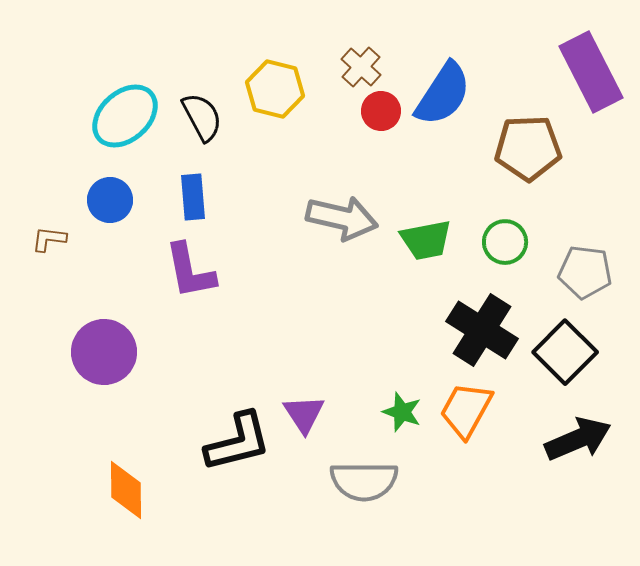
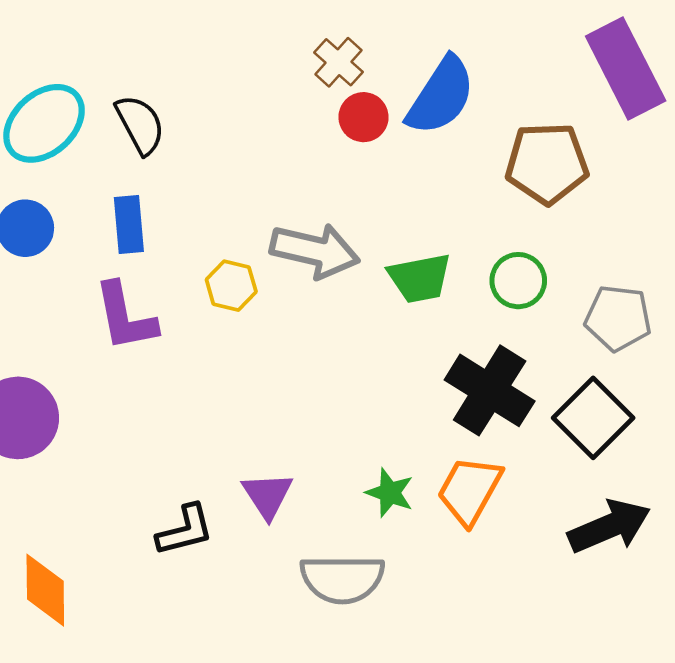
yellow hexagon: (275, 89) -> (231, 286), moved, size x0.7
black L-shape: (238, 442) -> (185, 530), size x0.7

